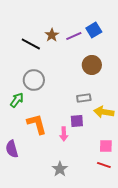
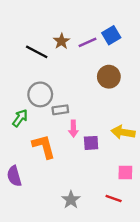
gray rectangle: (84, 98) -> (60, 110), moved
pink arrow: (64, 134) -> (73, 129), moved
red line: (104, 165) -> (114, 199), moved

